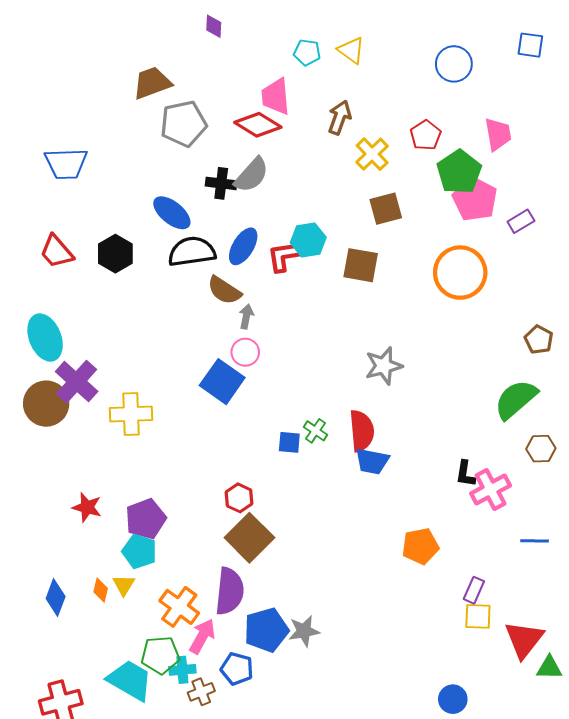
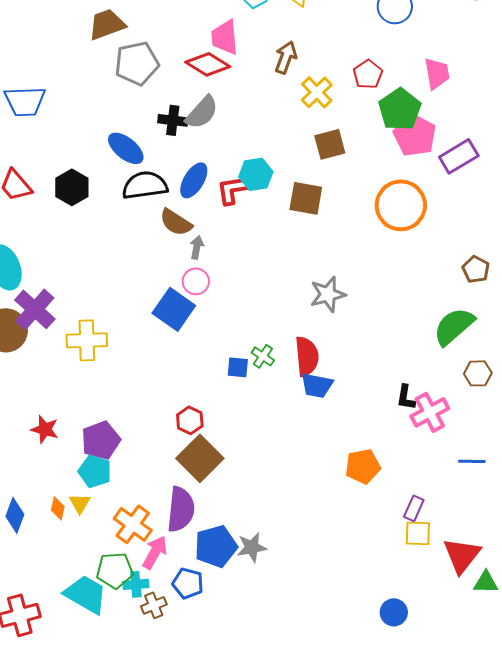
purple rectangle: (521, 221) -> (459, 156), size x1.5

